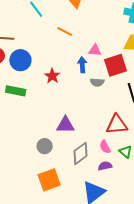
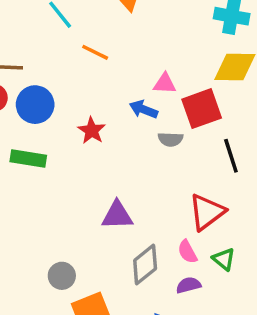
orange line: (65, 31) -> (95, 52), moved
blue arrow: (82, 65) -> (143, 109), turned -63
red triangle: (117, 124) -> (207, 212), turned -30
gray circle: (45, 146) -> (62, 276), moved

